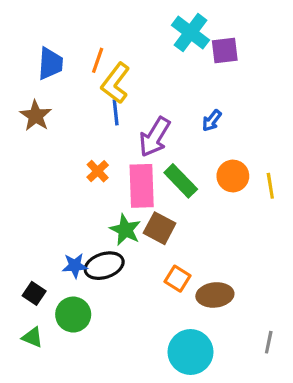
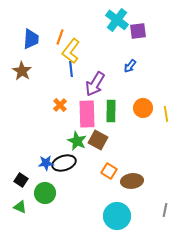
blue arrow: (212, 121) -> (130, 66), moved
green rectangle: (181, 181) -> (111, 111), turned 45

